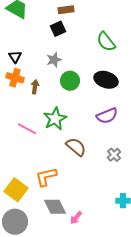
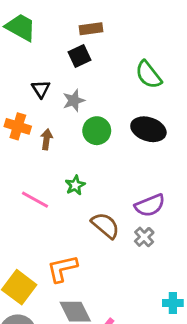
black triangle: (15, 57) -> (41, 89), moved
purple semicircle: (107, 116) -> (150, 205), moved
green star: (55, 119) -> (75, 185), size x0.6
gray cross: (114, 155) -> (144, 237), moved

